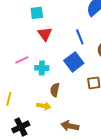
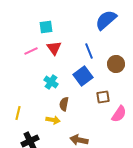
pink line: (22, 60) -> (31, 51), moved
cyan cross: (42, 68) -> (51, 82), turned 32

